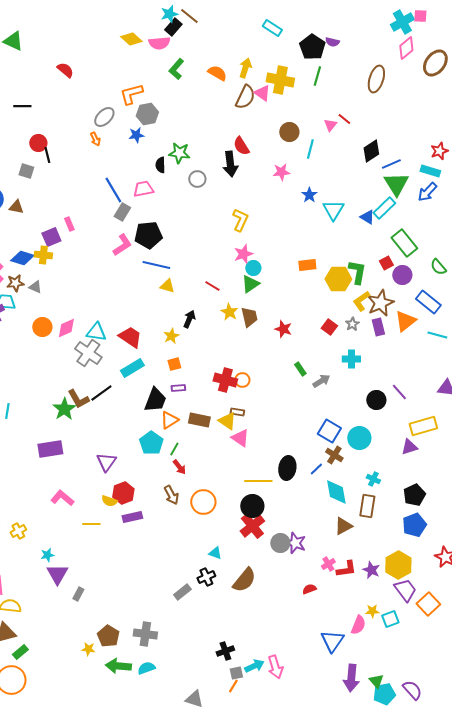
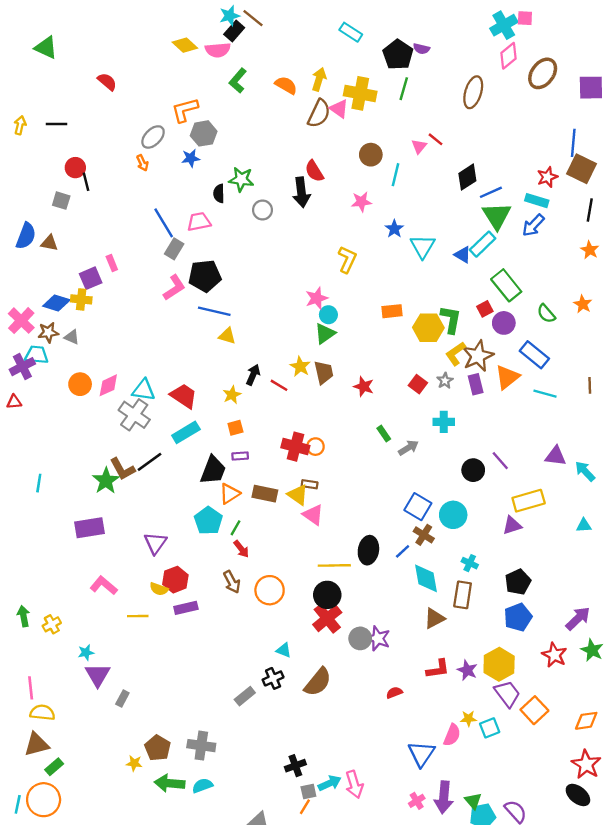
yellow L-shape: (240, 220) -> (347, 259), moved
red line: (212, 286) -> (279, 385), moved
pink cross: (328, 564) -> (417, 801), moved

